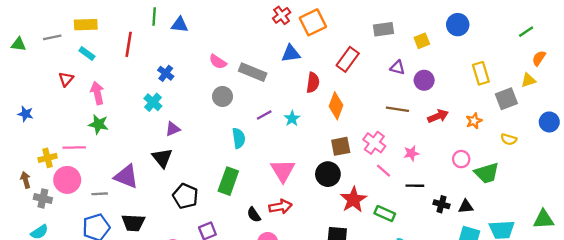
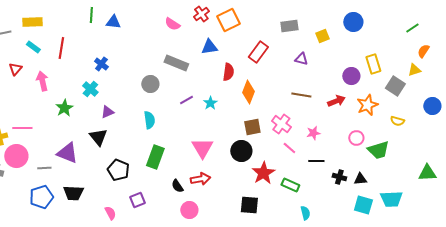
red line: (129, 44) -> (61, 48), moved
pink semicircle: (218, 62) -> (172, 24), moved
purple circle: (424, 80) -> (351, 76), moved
gray square: (506, 99) -> (395, 86), turned -36
orange star: (474, 121) -> (367, 105), size x1.5
green star: (98, 124) -> (64, 108), moved, turned 30
cyan semicircle: (239, 138) -> (149, 120), moved
green triangle: (543, 219) -> (427, 173), moved

